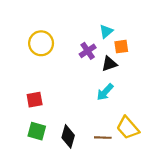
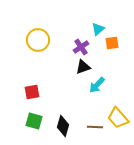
black triangle: (109, 64) -> (83, 67), moved

